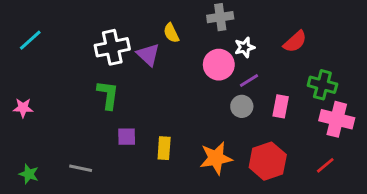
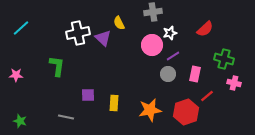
green L-shape: (108, 95) -> (57, 66), moved
pink cross: (337, 119) -> (234, 83), size x0.6
red line: (325, 165) -> (207, 96), moved
gray line: (81, 168) -> (66, 117), moved

